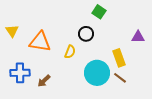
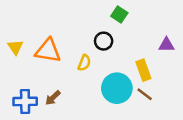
yellow triangle: (12, 31) -> (15, 47), moved
blue cross: (20, 73) -> (25, 101), moved

